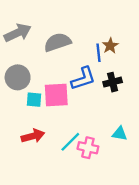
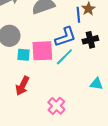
red arrow: (33, 136) -> (22, 86), turned 132
cyan line: (70, 142) -> (64, 57), moved
pink cross: (88, 148) -> (56, 106), moved, turned 30

